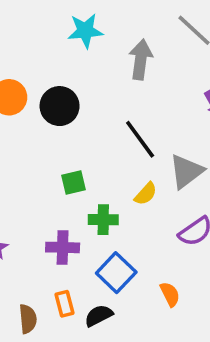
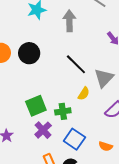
green square: (74, 183) -> (36, 106), moved, size x1.5
purple cross: (63, 247) -> (43, 130), turned -36
orange semicircle: (170, 294) -> (106, 146), turned 144

